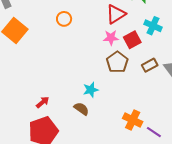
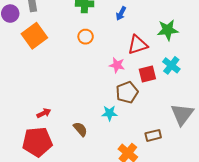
pink star: (111, 38) -> (117, 65), moved
brown rectangle: (150, 65) -> (153, 135), moved
cyan star: (91, 90) -> (109, 113), moved

